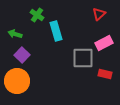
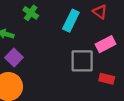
red triangle: (99, 14) -> (100, 12), turned -40
cyan rectangle: (56, 31) -> (71, 21), moved, turned 42

